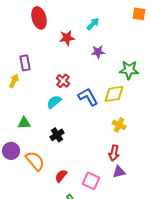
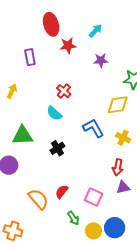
red ellipse: (39, 18) -> (51, 24), moved
purple rectangle: (25, 63) -> (30, 57), moved
blue L-shape: (88, 97) -> (93, 128), moved
cyan semicircle: (54, 102) -> (54, 113), turned -98
green triangle: (24, 123) -> (22, 136), size x1.5
orange semicircle: (35, 161) -> (38, 199), moved

